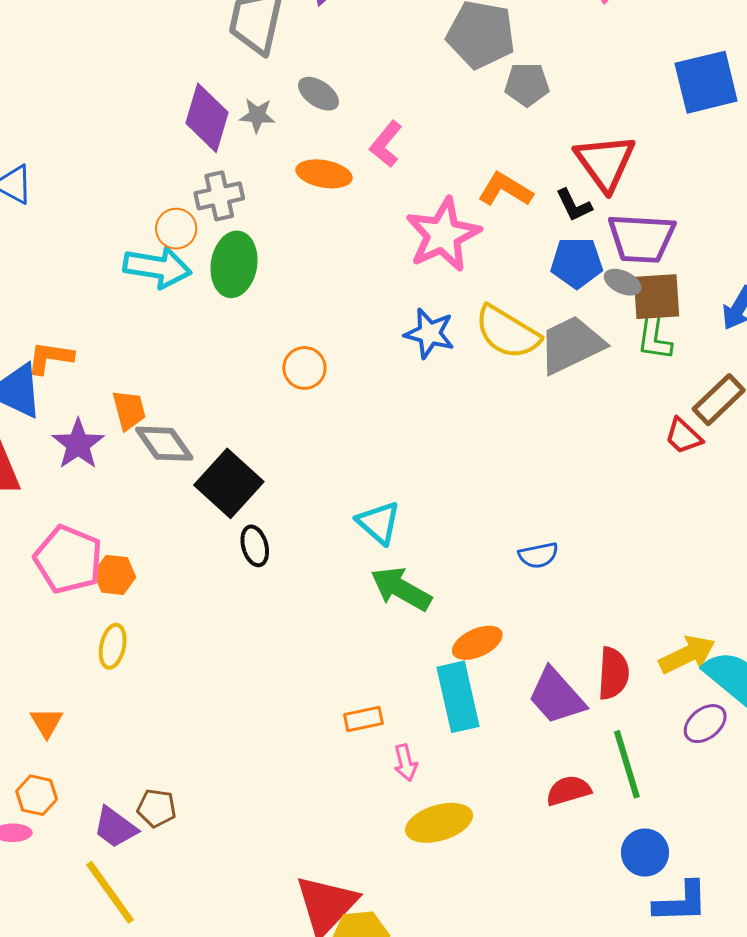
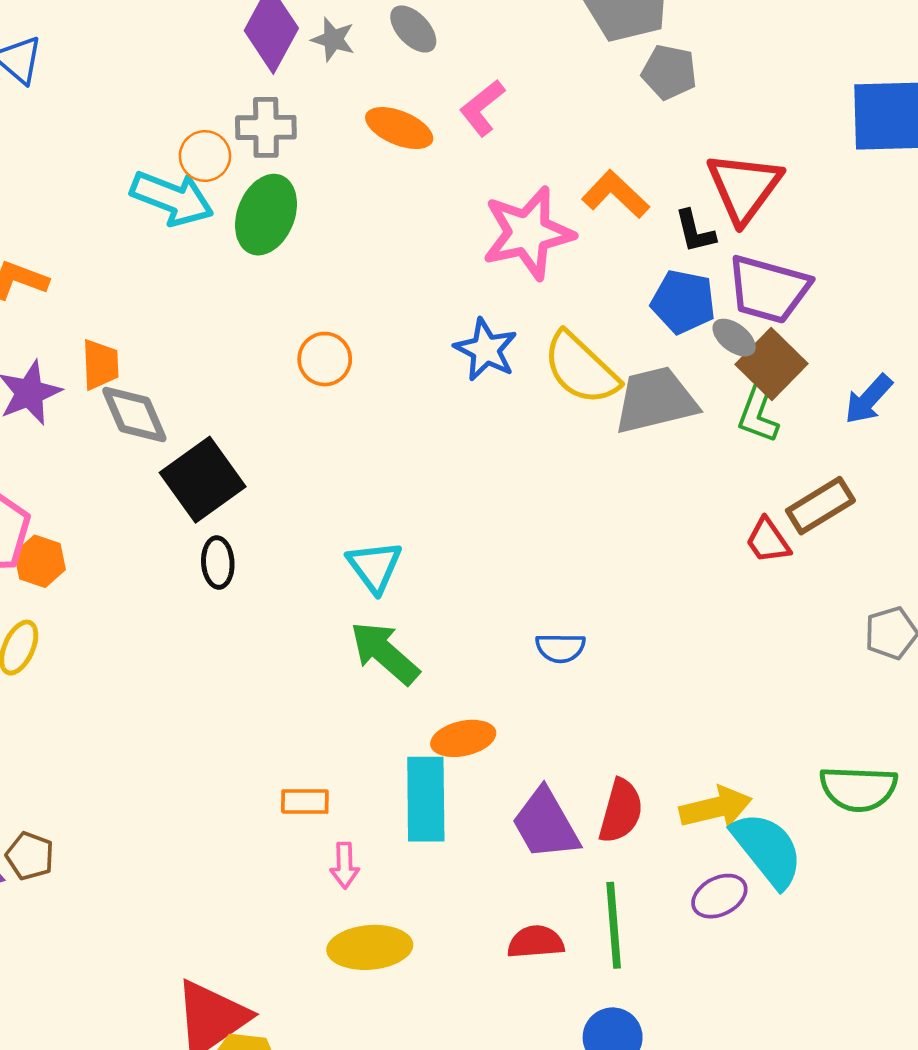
brown square: (656, 297) -> (772, 364), turned 36

